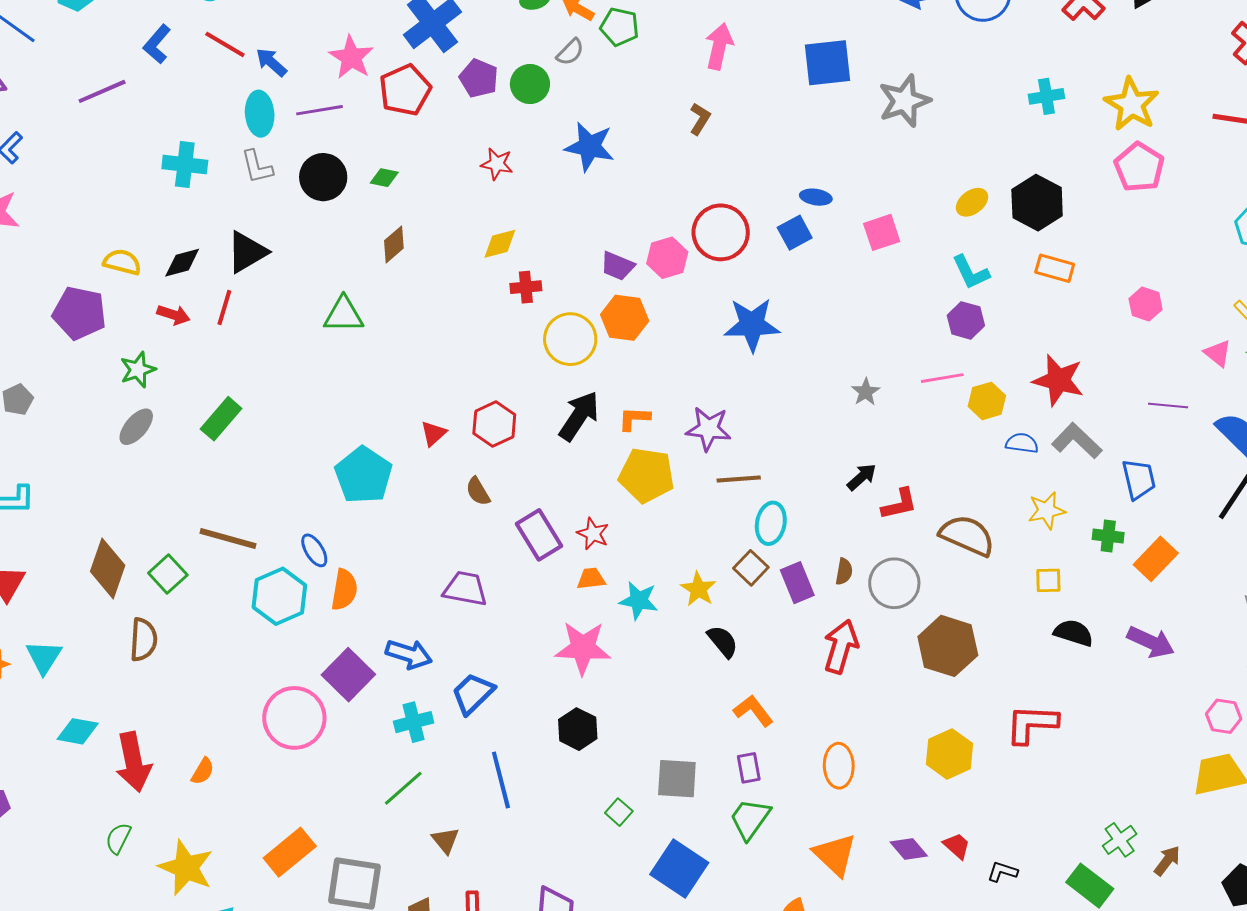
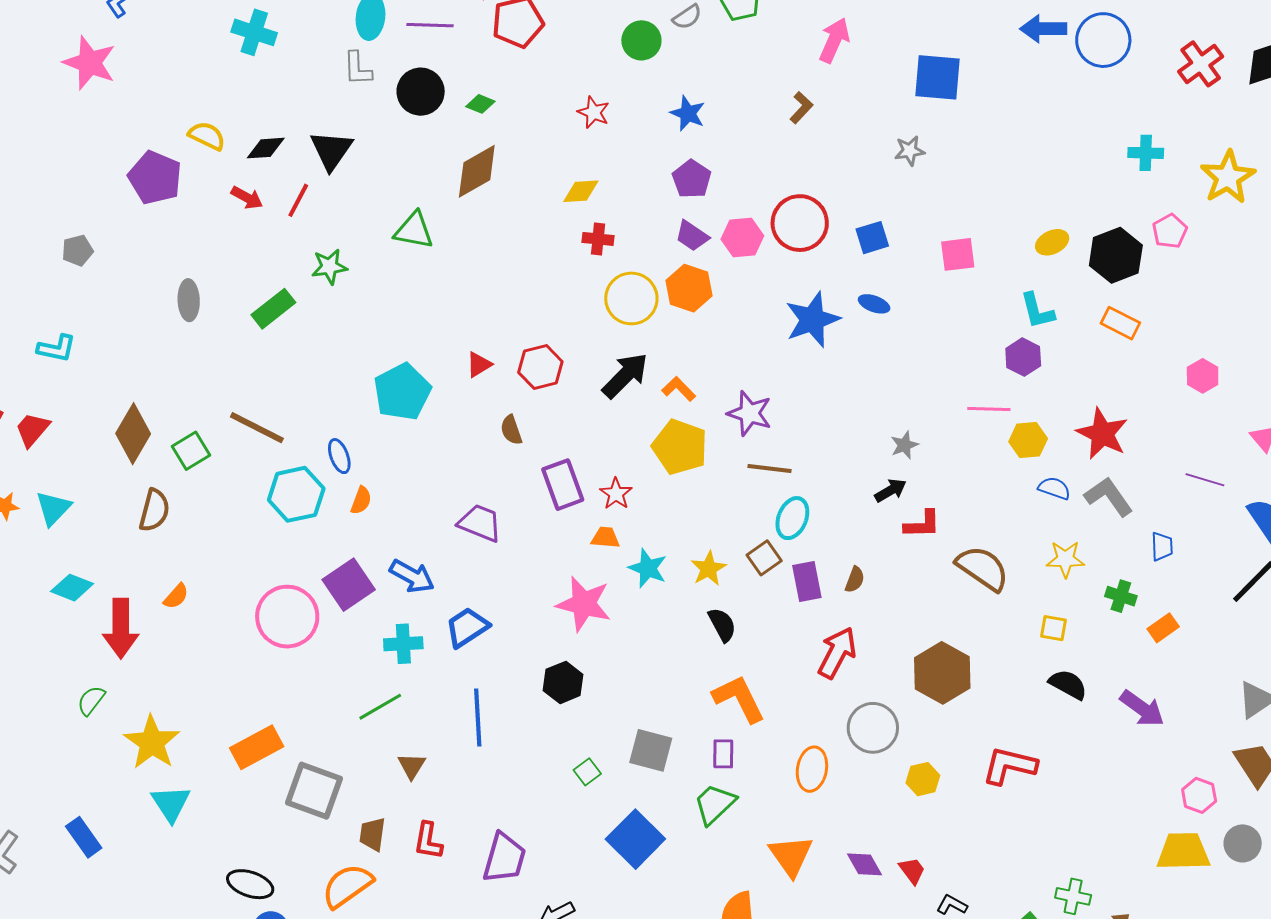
purple pentagon: (479, 78) -> (692, 179), moved
gray star: (904, 101) -> (910, 151), moved, size x0.6
blue star: (590, 147) -> (688, 113), size x0.7
cyan cross: (185, 164) -> (254, 32), moved
pink pentagon: (1139, 167) -> (1170, 231), moved, size x0.7
blue ellipse: (816, 197) -> (874, 304), moved
brown diamond: (394, 244) -> (477, 171), size x1.5
black triangle: (247, 252) -> (331, 150), turned -36
blue star: (752, 325) -> (812, 320), turned -30
green star: (138, 370) -> (329, 267), moved
gray star: (866, 392) -> (904, 445), moved
orange L-shape: (634, 419) -> (679, 389), turned 32
gray ellipse: (136, 427) -> (189, 300), turned -54
blue trapezoid: (1139, 479) -> (1162, 546), size x0.7
orange rectangle: (1156, 559) -> (1163, 628), size x0.7
gray circle: (894, 583) -> (873, 728), moved
orange semicircle: (344, 590) -> (361, 500), size x0.7
orange L-shape: (753, 711) -> (739, 699), size x1.4
yellow hexagon: (949, 754) -> (923, 779), size x0.7
orange semicircle: (203, 771) -> (176, 596), moved
green cross: (1120, 840) -> (1073, 896), turned 36

